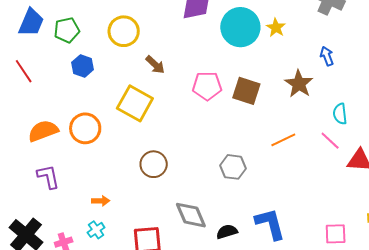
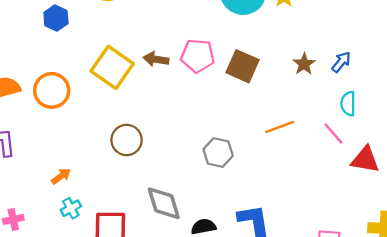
blue arrow: (327, 56) -> (341, 62), moved, turned 54
brown arrow: (155, 65) -> (156, 59), moved, turned 140
brown star: (299, 84) -> (304, 64), size x0.7
orange arrow: (101, 201) -> (61, 176), turned -42
cyan cross: (96, 230) -> (71, 208), moved

